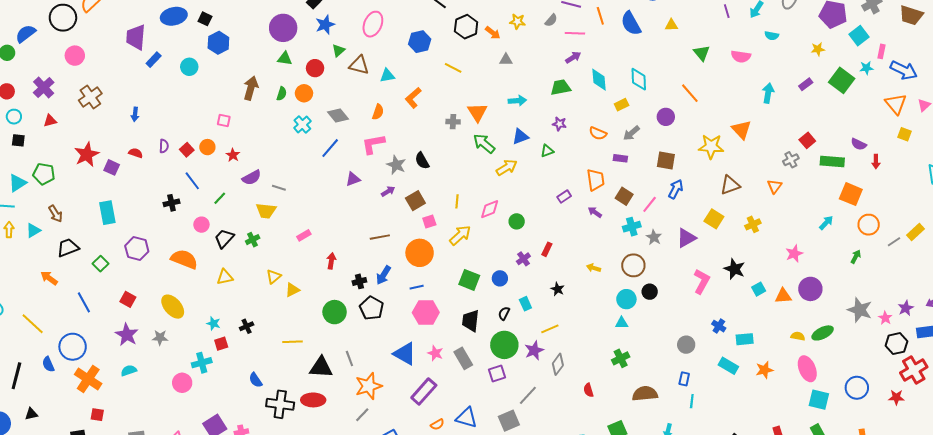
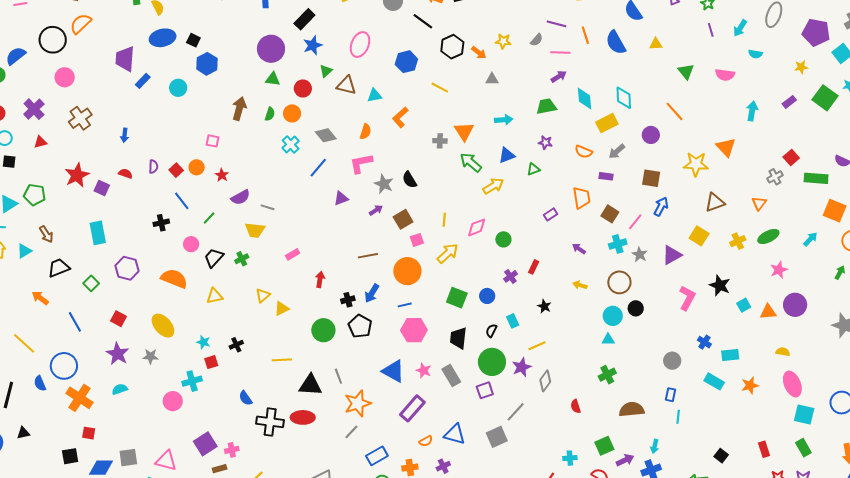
yellow rectangle: (622, 105) -> (607, 123), size x1.5
purple arrow: (595, 212) -> (579, 249), moved
green ellipse: (823, 333) -> (768, 236), moved

